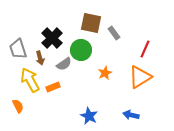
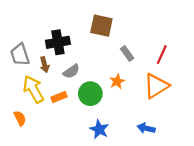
gray rectangle: (114, 33) -> (127, 53), moved
black cross: (52, 38) -> (58, 42), turned 35
green circle: (81, 50) -> (90, 94), moved

